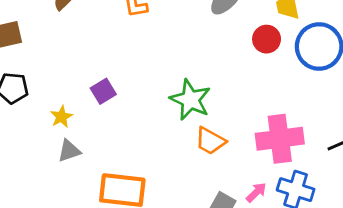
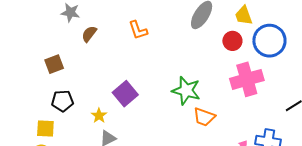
purple square: (103, 91) -> (125, 94), size x1.4
pink cross: (280, 139) -> (247, 79), moved

